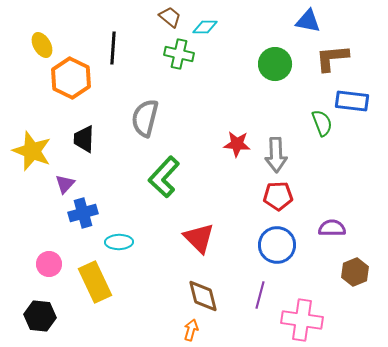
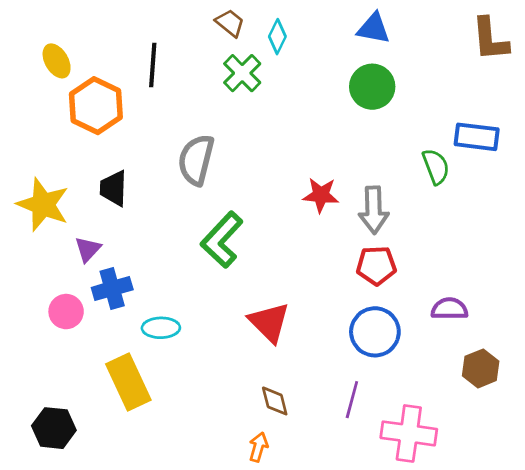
blue triangle: (308, 21) -> (374, 28), moved
cyan diamond: (205, 27) -> (277, 37), turned -65
green cross: (179, 54) -> (242, 73), turned 32
brown L-shape: (332, 58) -> (490, 39), moved, turned -90
pink circle: (49, 264) -> (66, 312), moved
brown diamond: (203, 296) -> (275, 401), size x0.7

